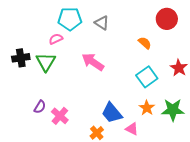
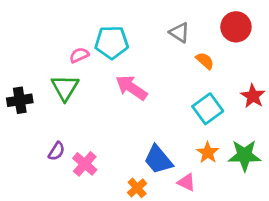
cyan pentagon: (70, 19) -> (112, 42), moved
gray triangle: (102, 23) -> (179, 32), moved
black cross: (21, 58) -> (20, 100), moved

